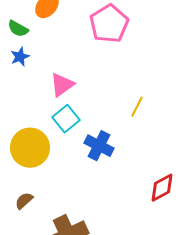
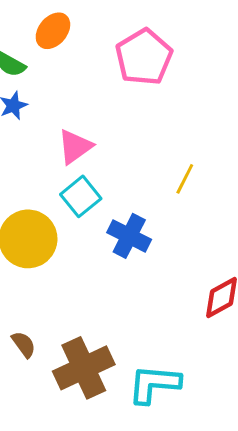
brown semicircle: (24, 201) -> (24, 344), moved, turned 96

